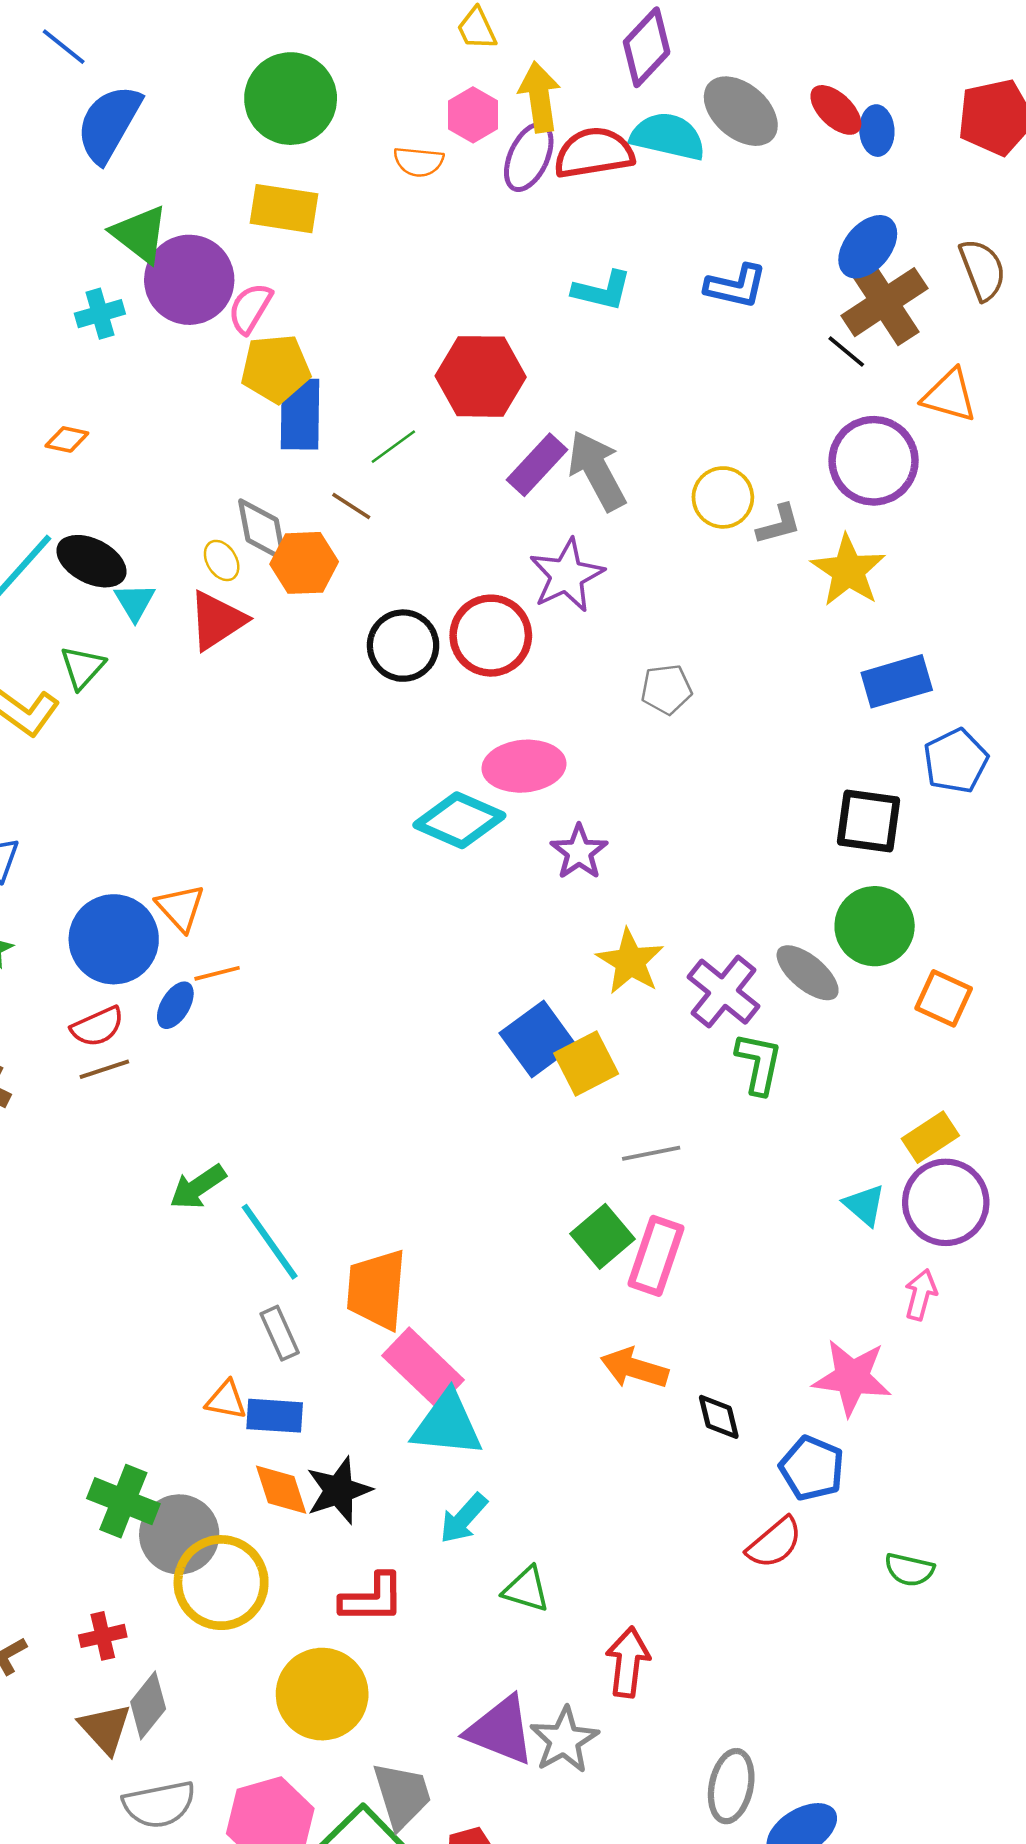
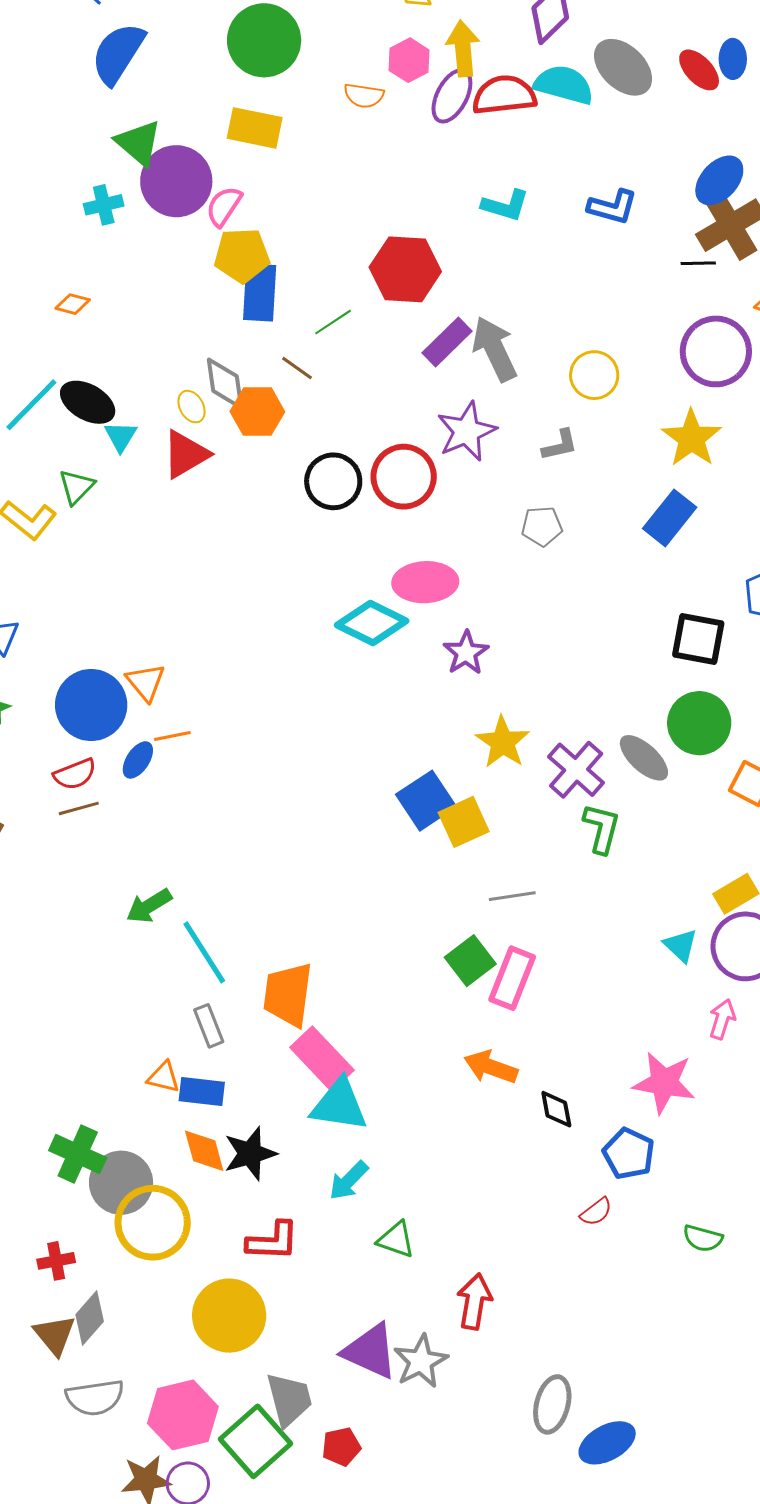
blue ellipse: (877, 131) -> (733, 59), moved
black line: (846, 352) -> (698, 263), turned -44
gray L-shape: (779, 524) -> (560, 445), moved
blue rectangle: (897, 681) -> (670, 518), moved, turned -38
red semicircle: (775, 1543) -> (596, 1212), size x0.7

